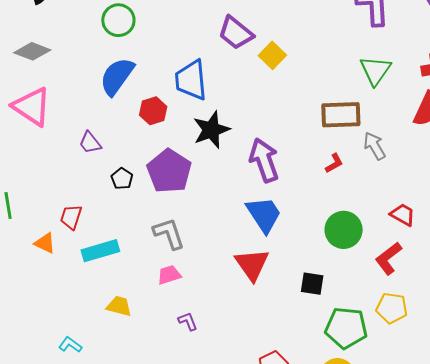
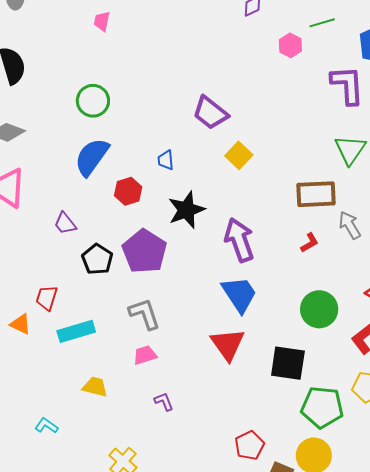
yellow square: (272, 55) -> (239, 155), moved
blue trapezoid: (191, 80) -> (166, 160), size x0.5
black pentagon: (122, 179) -> (97, 259), size x1.4
black square: (312, 284) -> (288, 363), size x1.5

